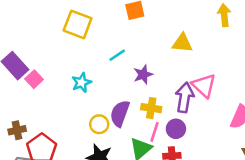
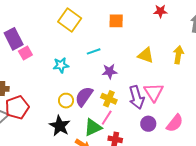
yellow arrow: (224, 15) -> (178, 55), moved
purple arrow: (185, 98) -> (137, 97), turned 140
purple circle: (176, 129) -> (148, 124), moved

